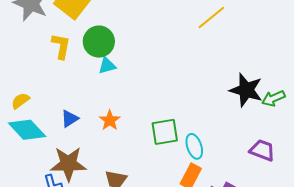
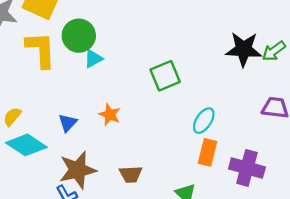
yellow L-shape: (61, 46) -> (41, 50), size x1.4
green square: (165, 132) -> (165, 76), moved
cyan ellipse: (194, 146) -> (204, 121), turned 65

